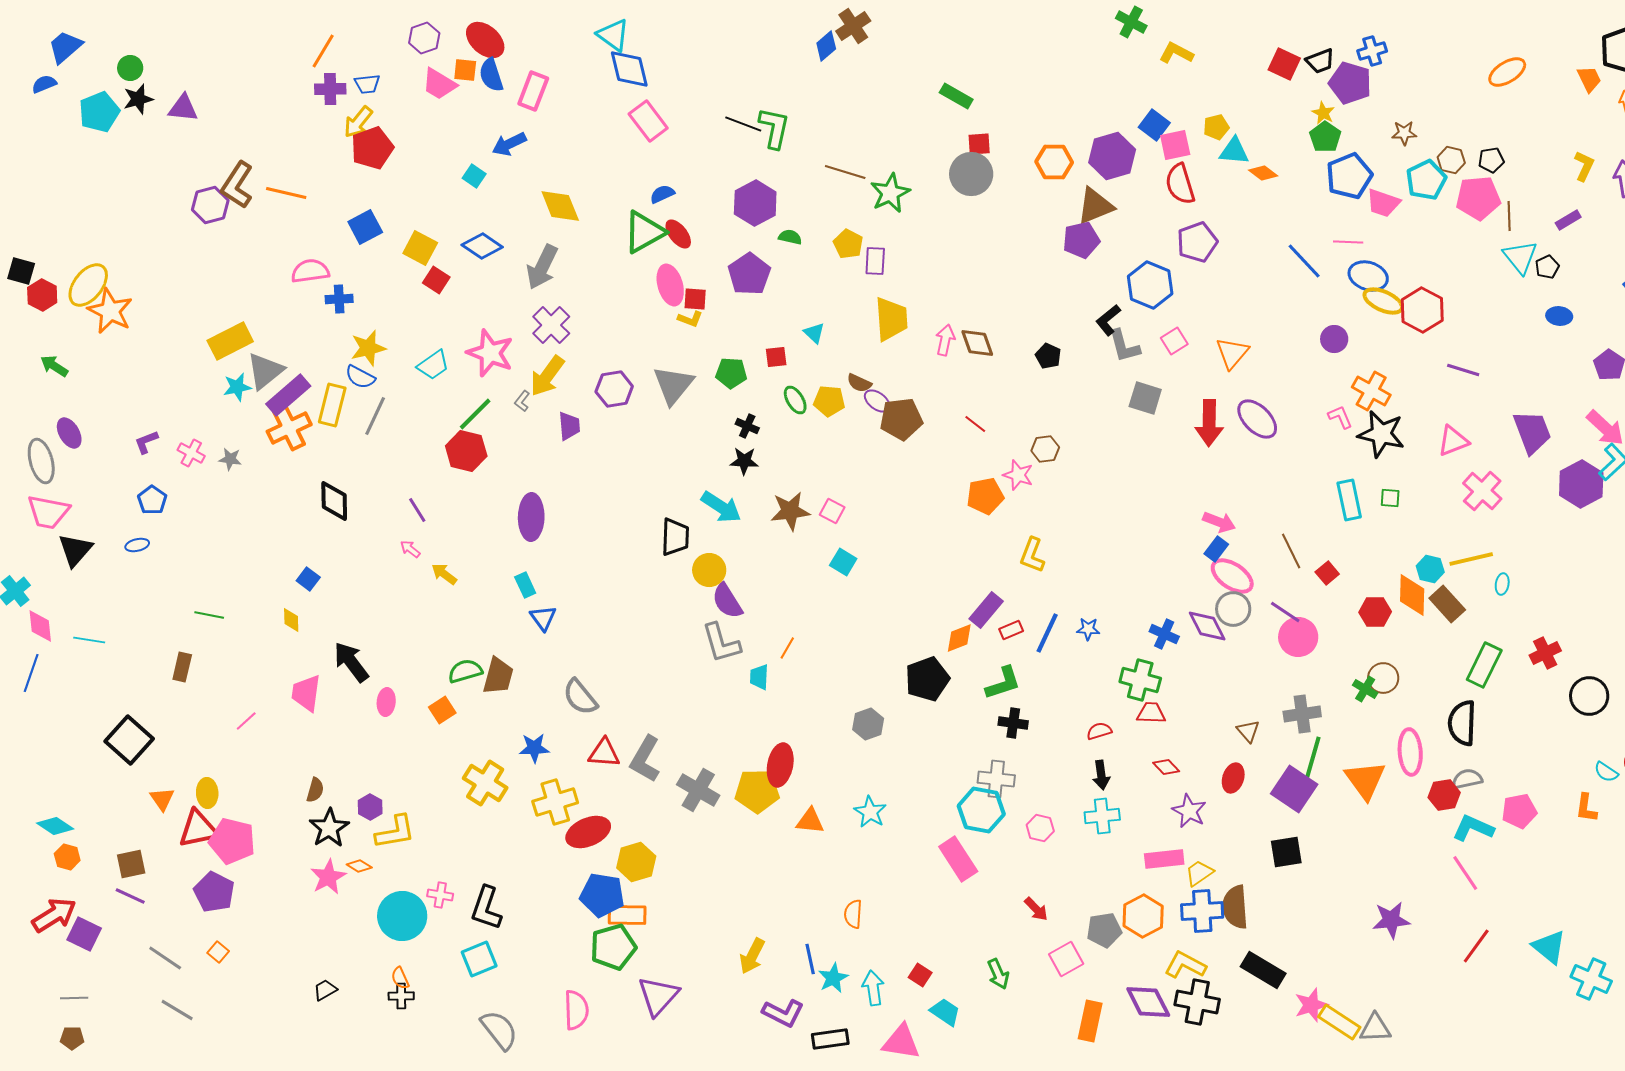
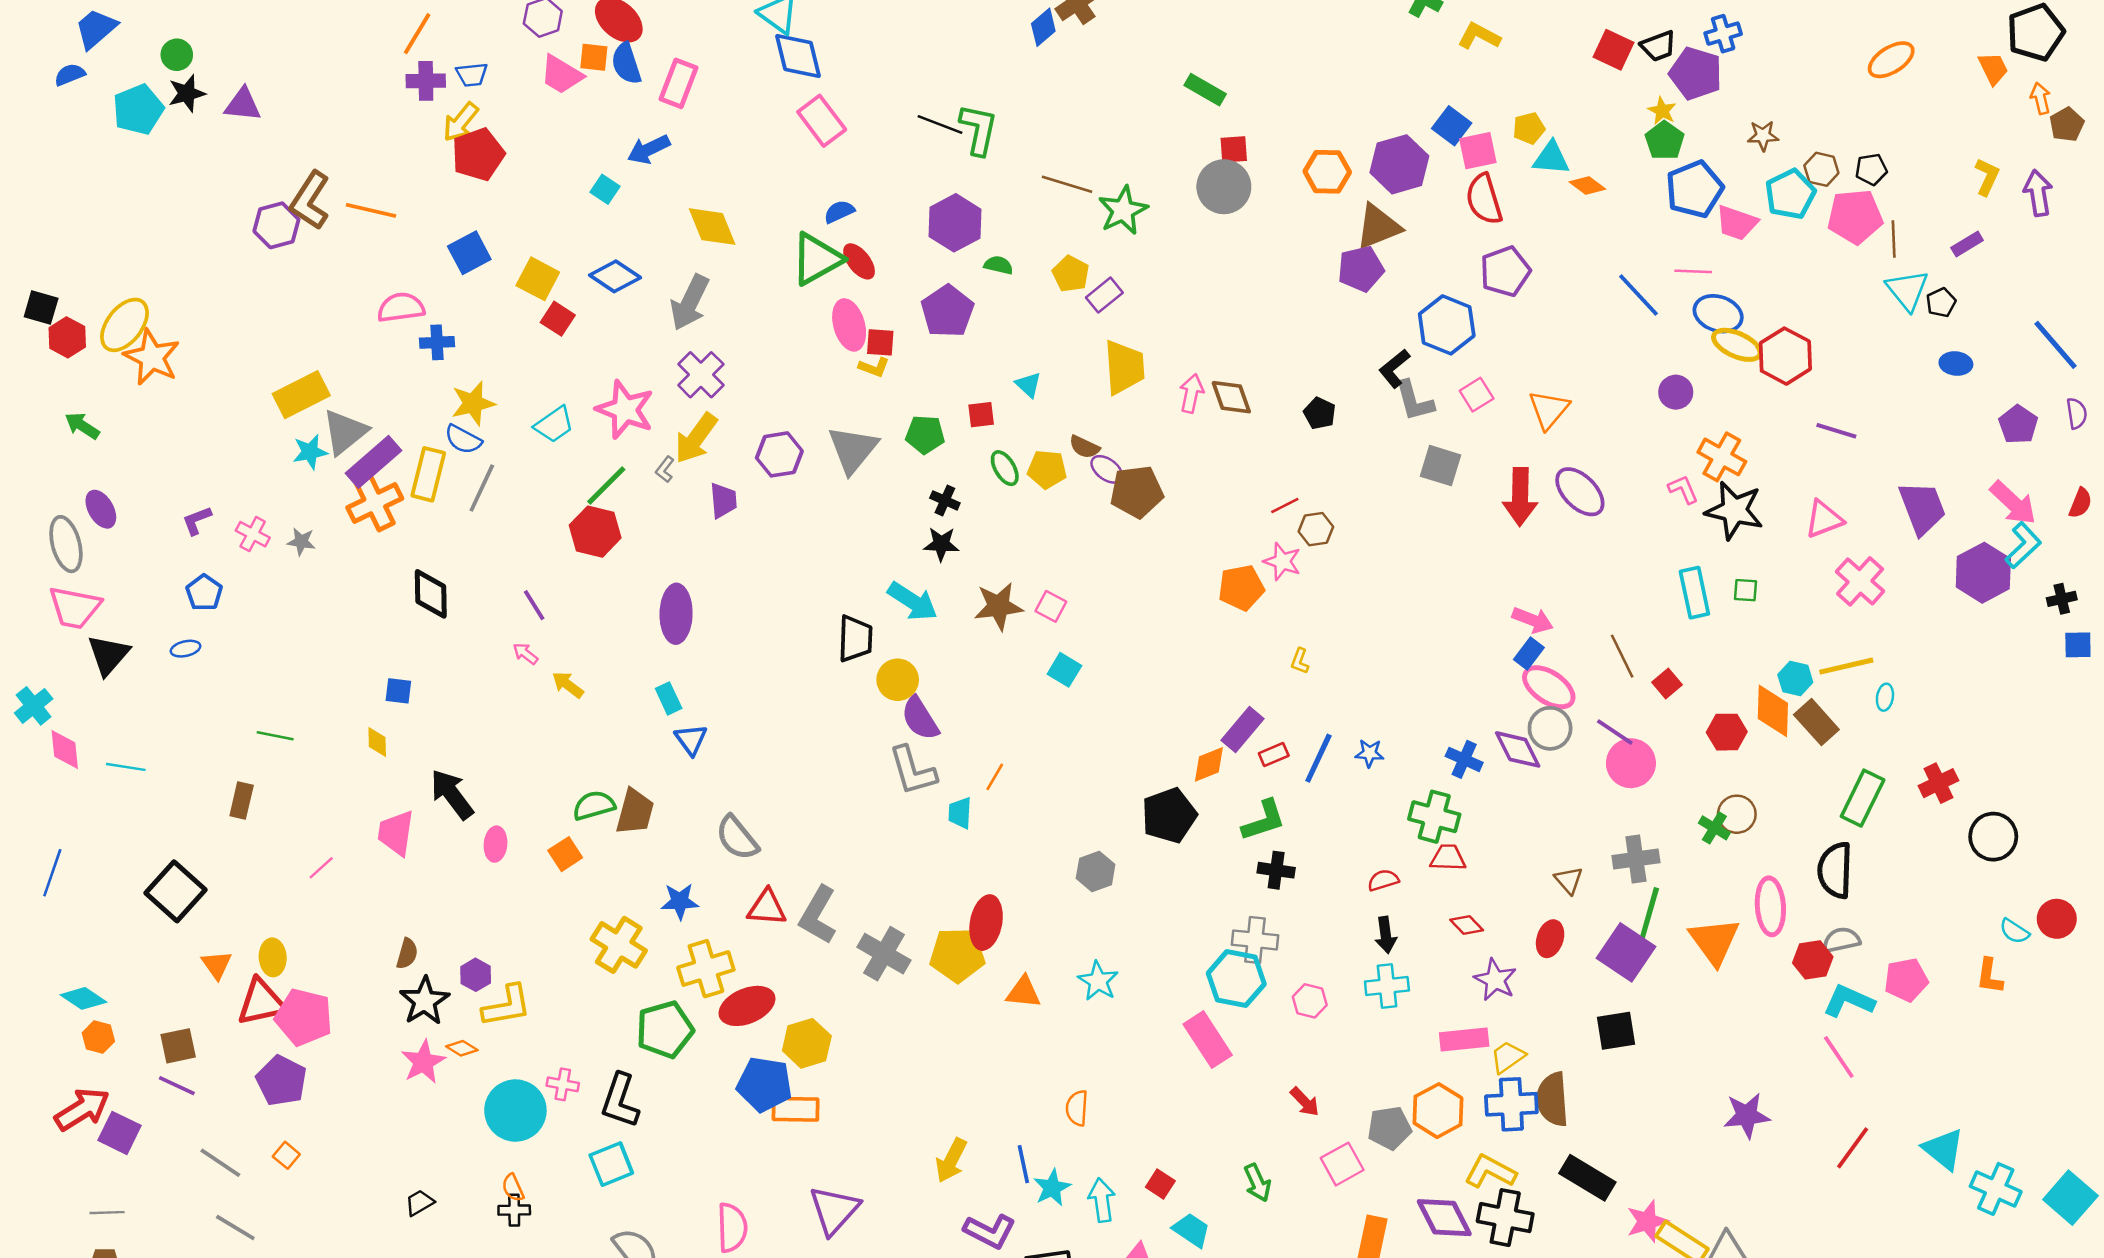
purple rectangle: (875, 261) -> (1104, 295), turned 48
red line: (975, 424) -> (1285, 505), moved, turned -65
yellow L-shape: (1032, 555) -> (1300, 661), size x0.6
blue square: (308, 579) -> (398, 691), turned -30
blue line: (31, 673) -> (52, 873), moved
green pentagon: (613, 947) -> (665, 1030), moved

